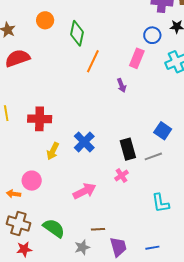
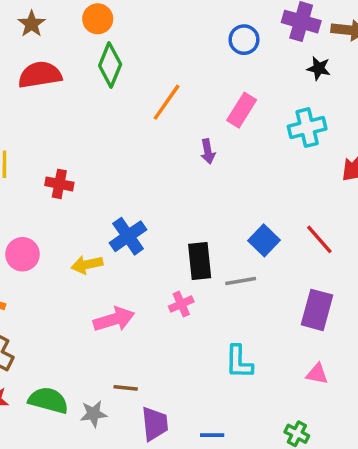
green diamond: (77, 33) -> (110, 65), moved
blue circle: (152, 35) -> (244, 40), moved
red cross: (40, 119) -> (59, 184), size x0.7
yellow arrow: (53, 151) -> (87, 265), moved, turned 42
pink circle: (32, 181) -> (22, 254), moved
green semicircle: (54, 228) -> (48, 400), moved, turned -30

